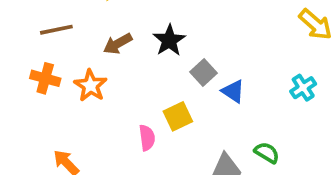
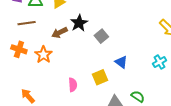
black star: (169, 40) -> (79, 23), moved
gray square: (203, 72) -> (101, 36), moved
yellow square: (178, 116) -> (100, 77), moved

